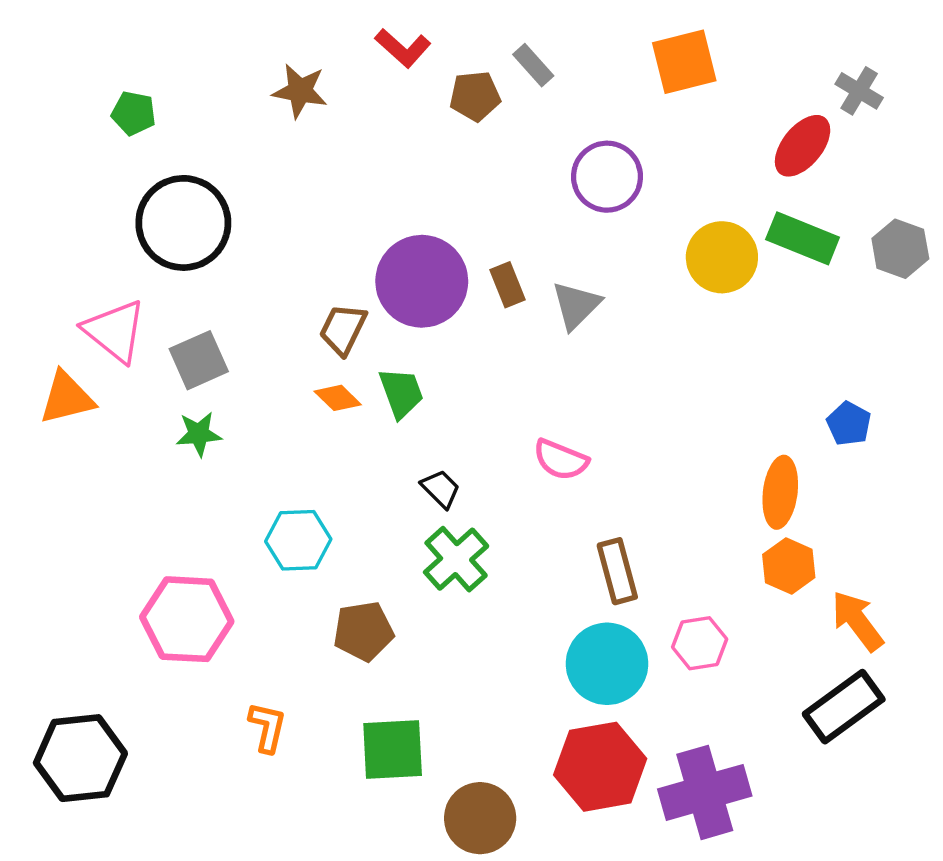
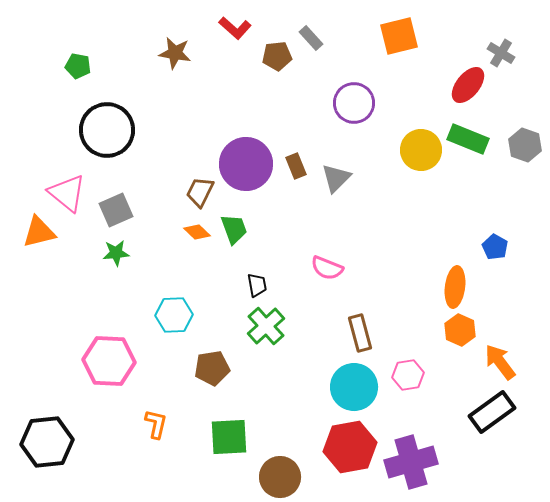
black trapezoid: (441, 489) -> (257, 285), turned 35

